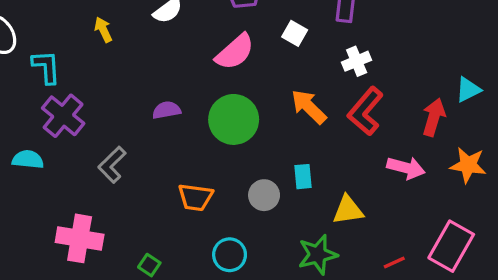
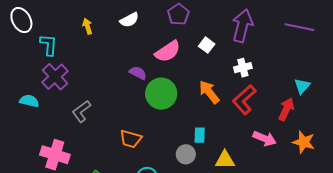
cyan triangle: (468, 90) -> (302, 86), moved, turned -30
purple semicircle: (166, 110) -> (138, 73), moved, turned 30
gray circle: (264, 195) -> (186, 154), moved

